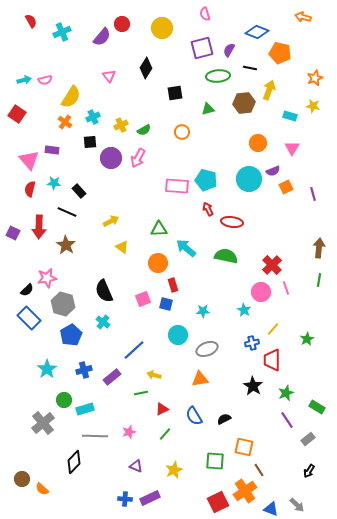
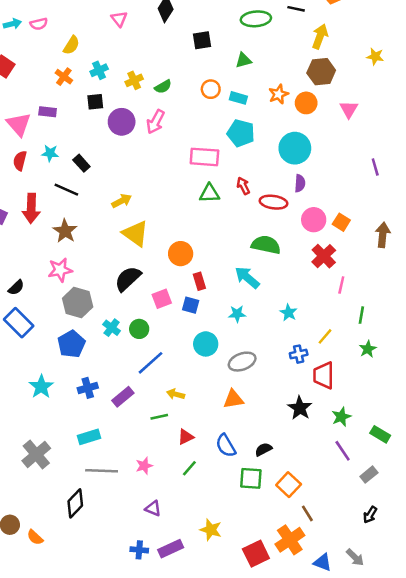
orange star: (315, 78) -> (279, 94), moved
yellow semicircle: (71, 97) -> (71, 45), size x0.7
brown hexagon: (244, 103) -> (321, 72), moved
cyan rectangle: (290, 116) -> (238, 98), moved
purple semicircle: (273, 171) -> (300, 183), moved, turned -64
cyan pentagon: (206, 180) -> (241, 133), moved
orange square: (286, 187) -> (341, 222), moved, turned -32
green triangle: (159, 229) -> (209, 193), moved
yellow triangle: (122, 247) -> (135, 234), size x1.6
cyan arrow: (186, 248) -> (247, 277), moved
pink star: (47, 278) -> (60, 270), moved
green line: (319, 280) -> (361, 315), moved
pink line: (286, 288) -> (341, 285), turned 32
black semicircle: (104, 291) -> (128, 279), moved, turned 70
pink circle: (261, 292) -> (314, 220), moved
gray hexagon: (63, 304) -> (78, 303), moved
green circle: (64, 400) -> (139, 329), moved
orange square: (244, 447) -> (289, 485), turned 30
green square: (215, 461) -> (251, 478), moved
yellow star: (174, 470) -> (211, 530), moved, turned -30

